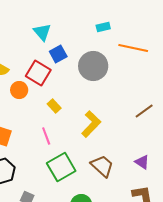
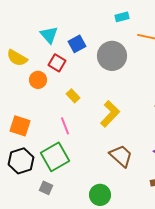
cyan triangle: (42, 32) -> (49, 35), moved
red square: (38, 73) -> (57, 63), size x0.7
green square: (61, 167) -> (55, 157), moved

